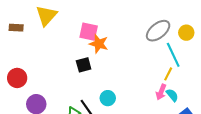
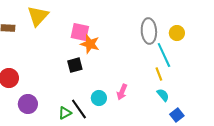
gray ellipse: (158, 31) -> (149, 31), turned -55
yellow line: (168, 74) -> (159, 74), turned -48
pink arrow: (161, 92) -> (122, 92), moved

